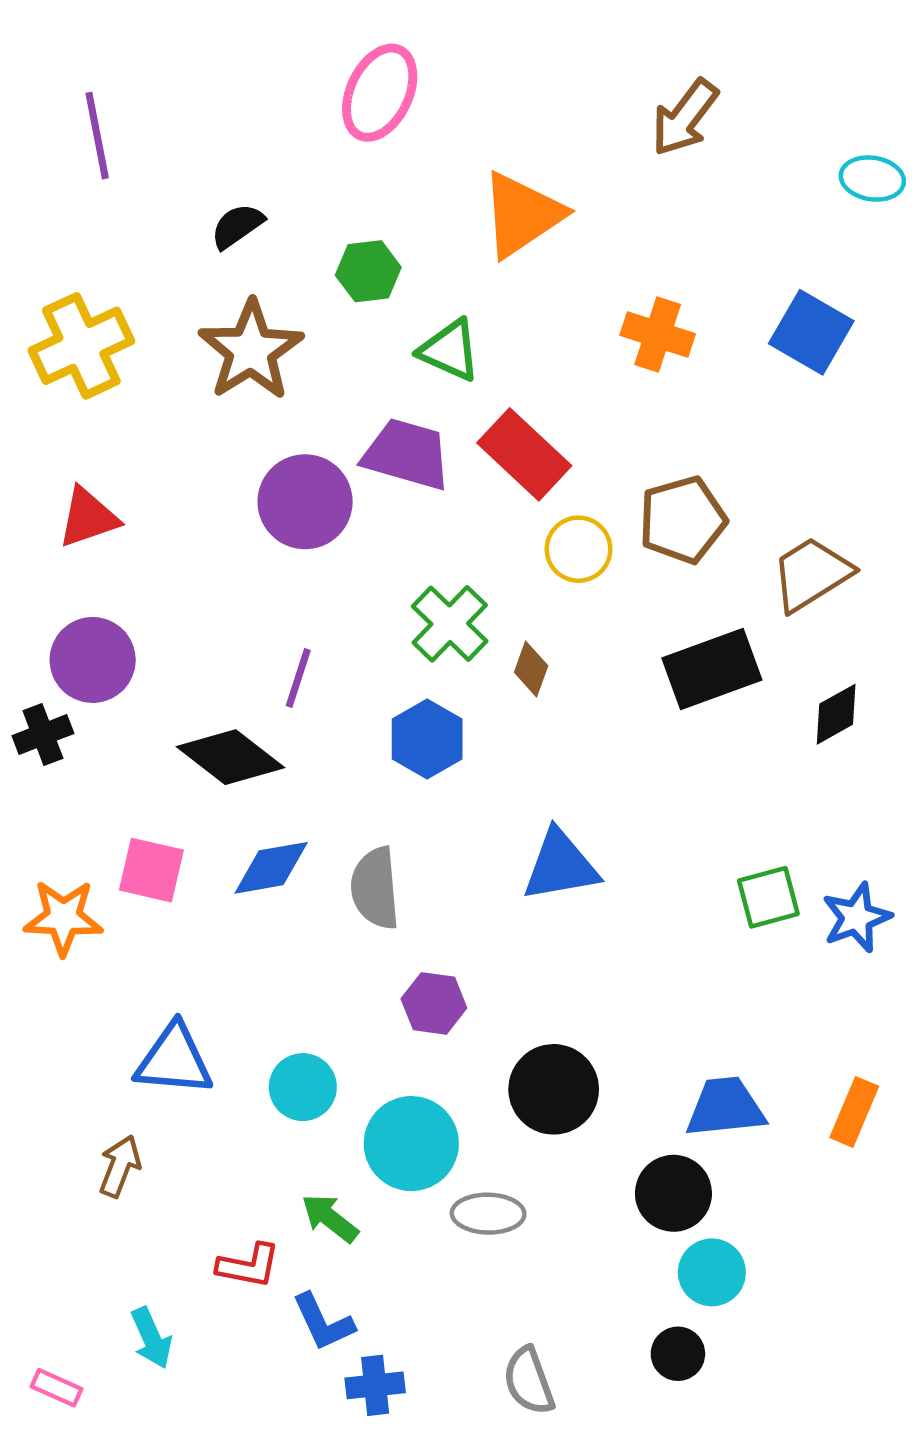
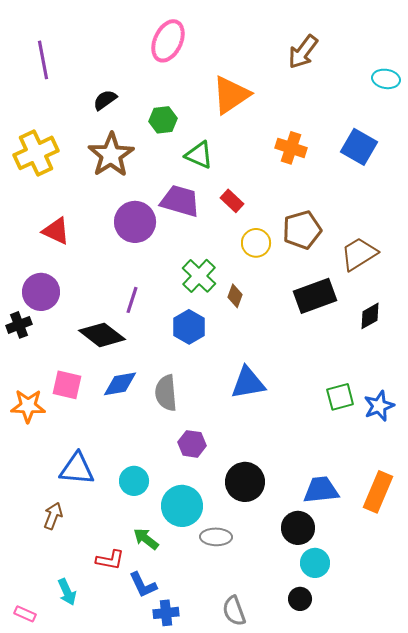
red rectangle: (524, 454) -> (232, 201), size x0.6
red triangle: (88, 518) -> (56, 231), moved, turned 44
orange rectangle: (854, 1112) -> (378, 492), size x1.4

